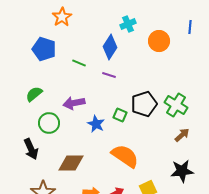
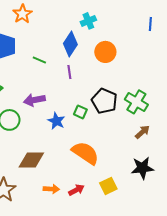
orange circle: (159, 41) -> (105, 52), moved
purple line: (109, 75) -> (69, 72), turned 64
black pentagon: (144, 104) -> (104, 101), turned -30

